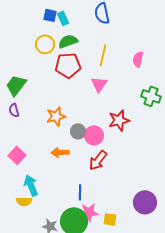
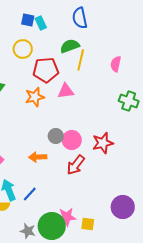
green semicircle: (68, 41) -> (70, 46), moved
pink triangle: (99, 84) -> (66, 91), moved, turned 48
orange star: (56, 116) -> (35, 97), moved
red star: (119, 120) -> (103, 143), moved
blue line: (80, 192) -> (30, 194), moved, turned 42

